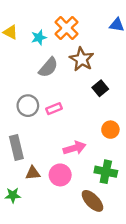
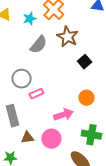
pink rectangle: (54, 109) -> (36, 94), moved
orange circle: (110, 130) -> (86, 98), moved

